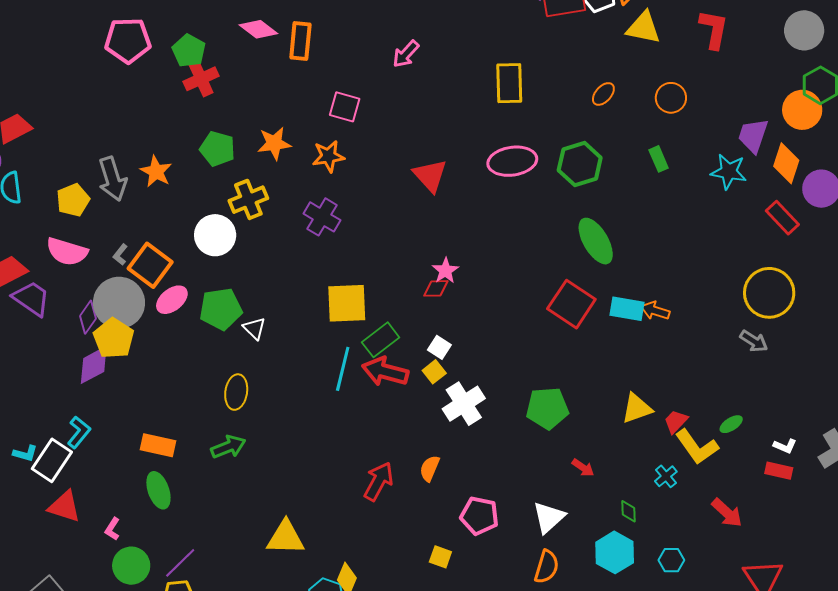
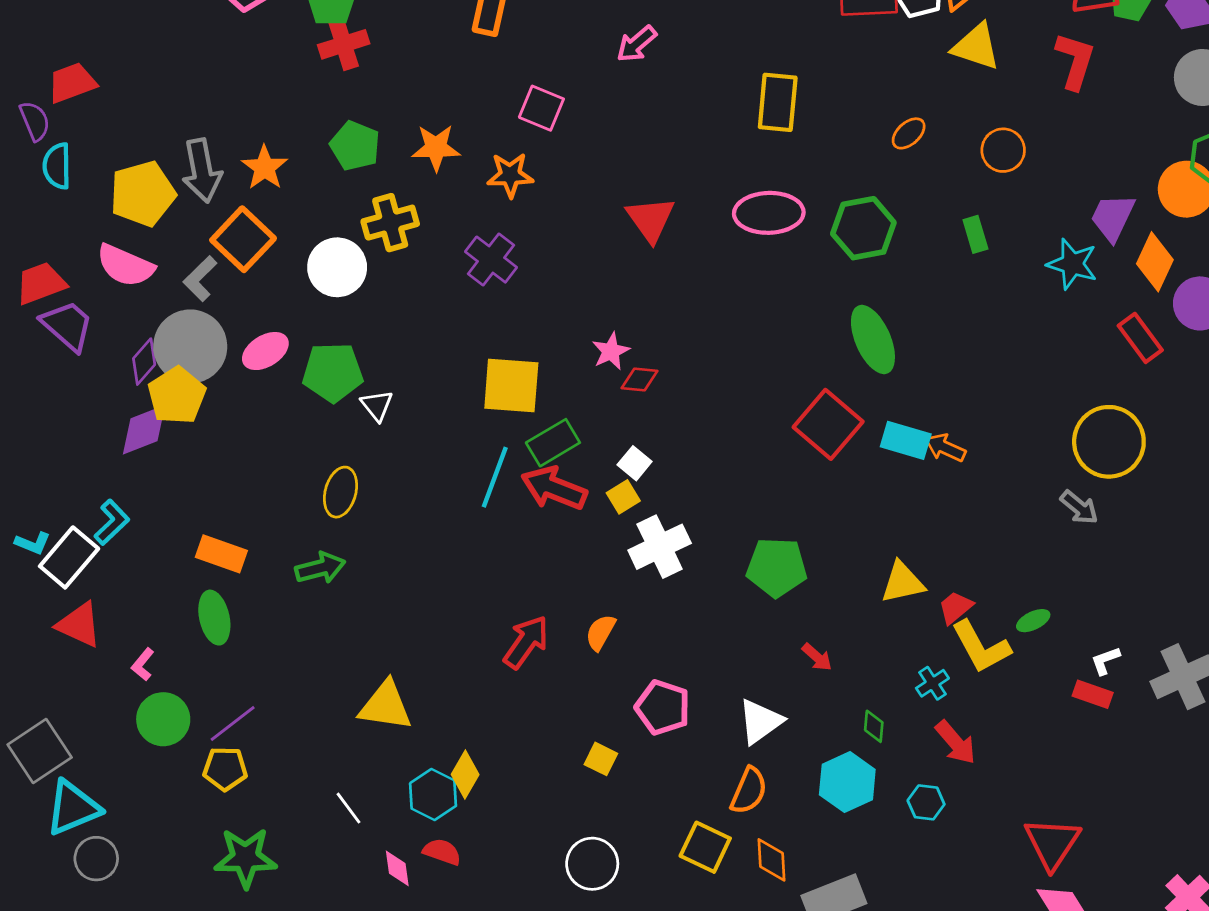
yellow pentagon: (73, 200) -> (143, 194), size x1.4
gray L-shape: (120, 255) -> (200, 279), size x1.5
orange square: (150, 265) -> (243, 239), moved
pink star: (445, 271) -> (611, 351), moved
white L-shape: (785, 446) -> (1105, 661), turned 130
red arrow: (727, 513) -> (956, 742), moved

